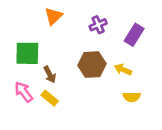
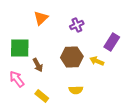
purple rectangle: (134, 35) -> (112, 42), moved
yellow semicircle: (132, 97) -> (76, 90), moved
yellow rectangle: (50, 98) -> (42, 96), moved

